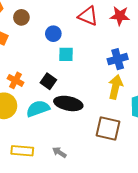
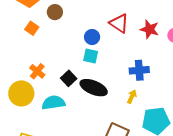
blue circle: (53, 34) -> (92, 37), moved
yellow arrow: (115, 87) -> (132, 97), size x0.6
black ellipse: (68, 103) -> (94, 88), moved

